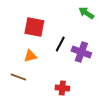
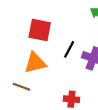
orange triangle: (30, 56) -> (35, 63), size x1.5

